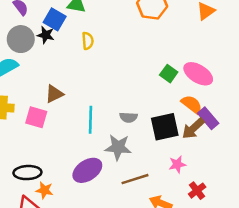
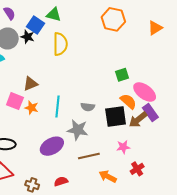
yellow semicircle: (88, 41) -> (60, 44), size x1.6
green square: (169, 74) -> (122, 75), turned 32
pink ellipse: (198, 74) -> (145, 92), moved
orange semicircle: (192, 104) -> (128, 101), moved
orange star: (44, 190) -> (32, 108), moved

